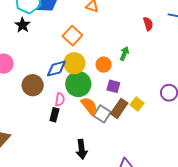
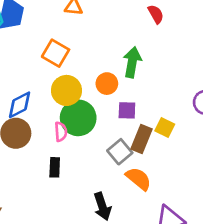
green arrow: (124, 54) -> (132, 62), size x1.5
blue diamond: (56, 69) -> (20, 105), moved
pink semicircle: (60, 99) -> (61, 132), moved
orange semicircle: (89, 106) -> (139, 179), moved
gray square: (102, 114) -> (120, 152), turned 30

